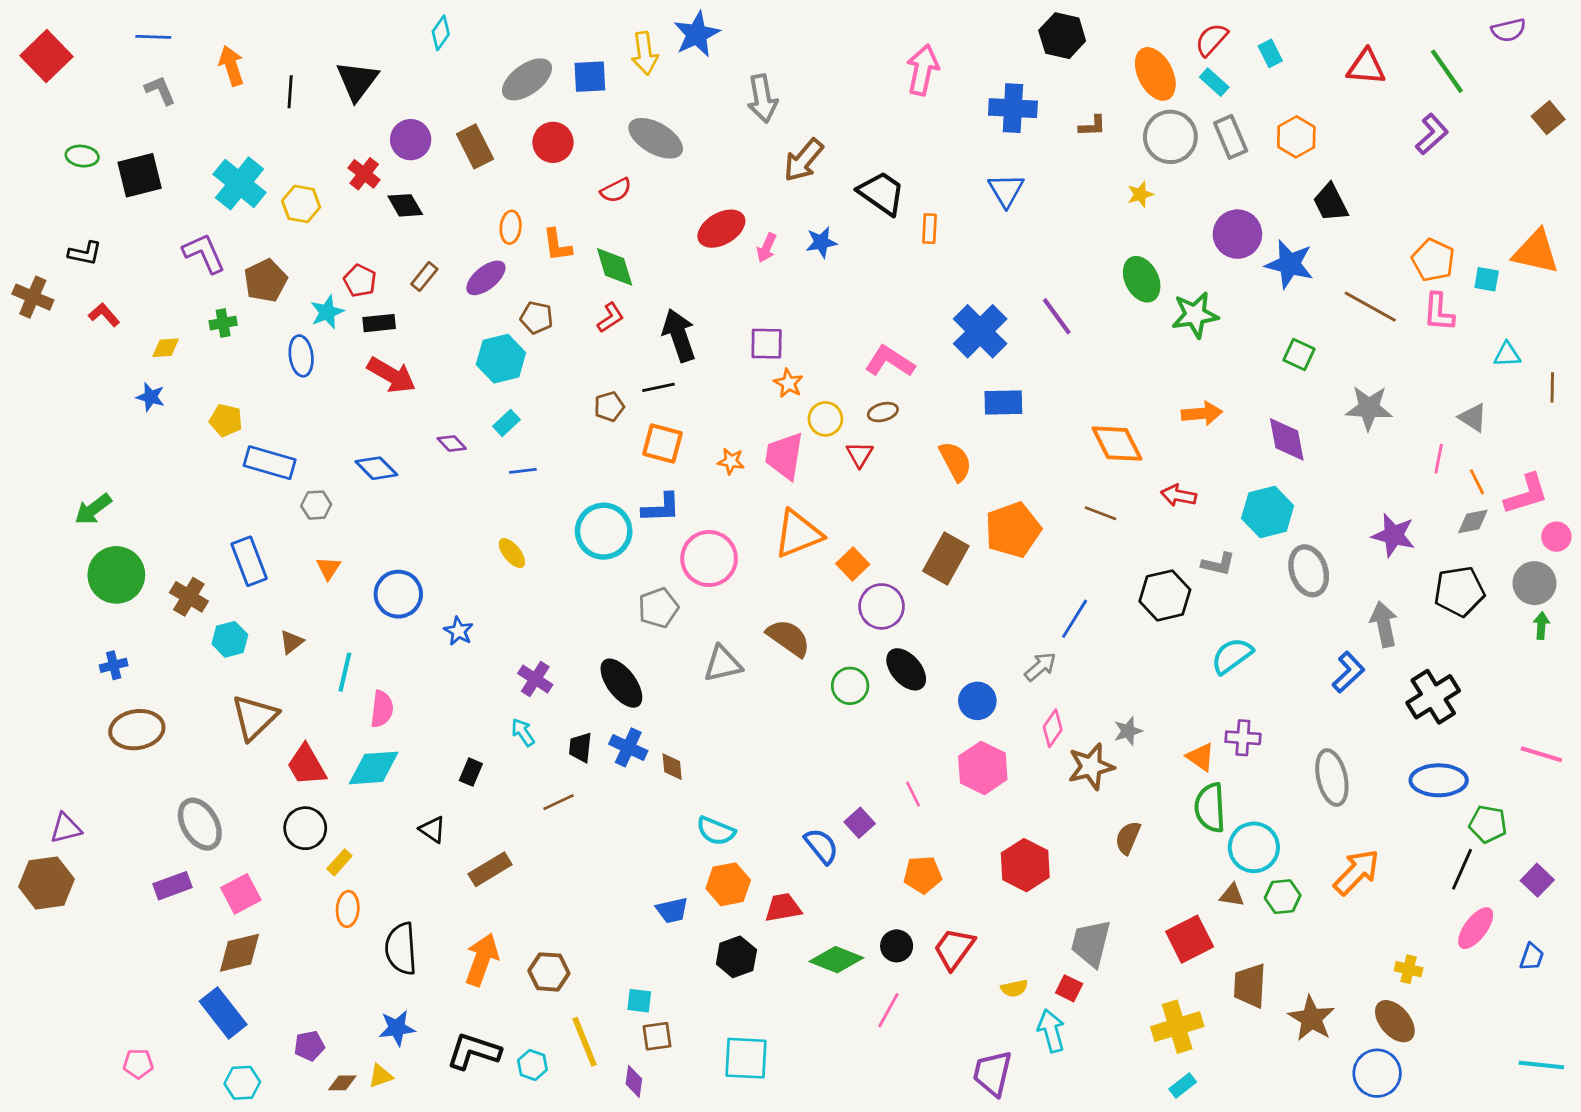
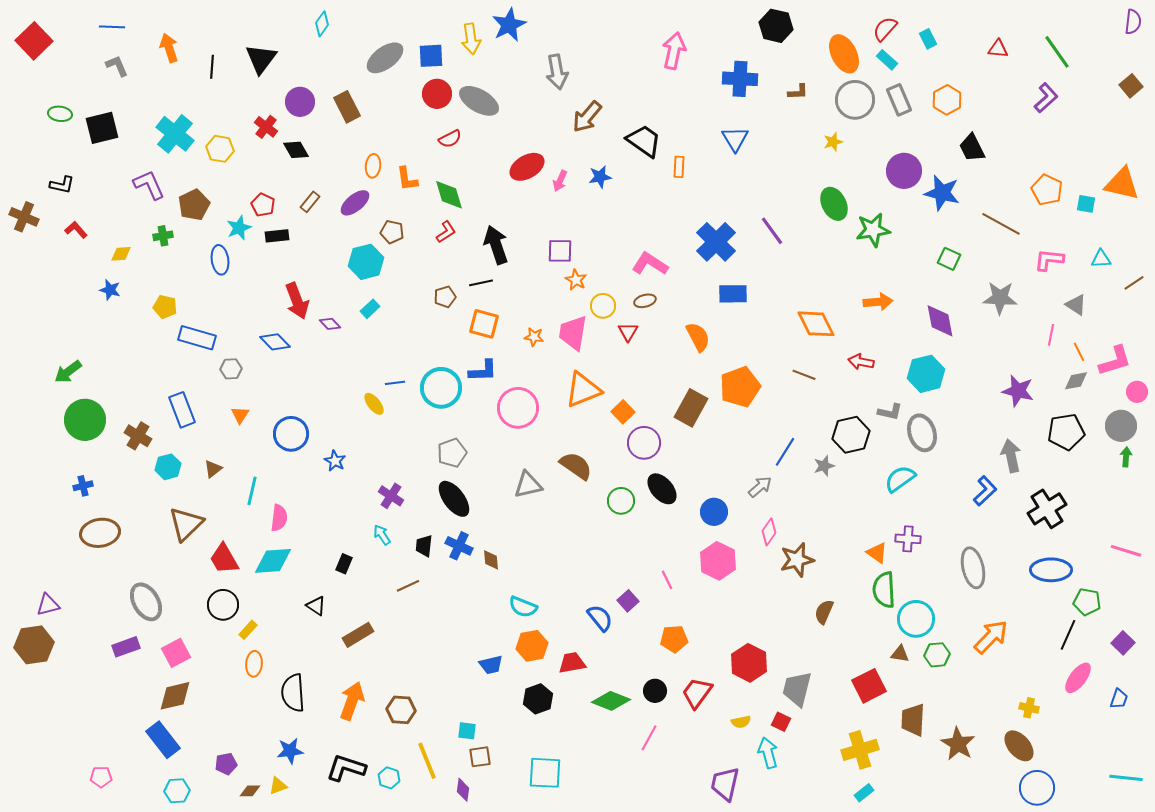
purple semicircle: (1508, 30) -> (1133, 22), moved, turned -70
red triangle: (1366, 67) -> (998, 49), size x0.7
red circle: (553, 142) -> (437, 94), moved
pink L-shape: (1439, 312) -> (1049, 260), moved, turned 92
red arrow: (391, 375) -> (297, 301), moved, turned 39
brown line: (1552, 387) -> (1134, 283), turned 55
blue line: (523, 471) -> (395, 383), moved
gray ellipse: (1309, 571) -> (922, 433), moved
gray pentagon: (658, 608) -> (452, 453), moved
gray star: (1128, 731) -> (824, 466), moved
red hexagon: (1025, 865) -> (749, 663), moved
blue circle: (1377, 1073) -> (1037, 788), moved

